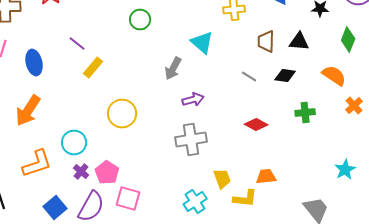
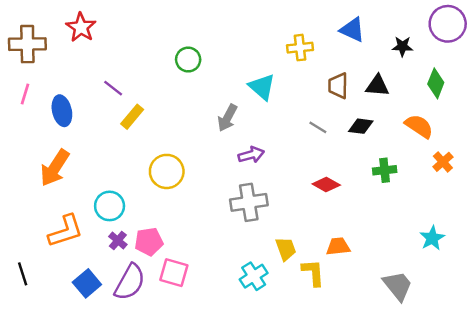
pink pentagon: (107, 172) -> (149, 242), turned 30
yellow L-shape: (245, 198) -> (313, 273), turned -100

